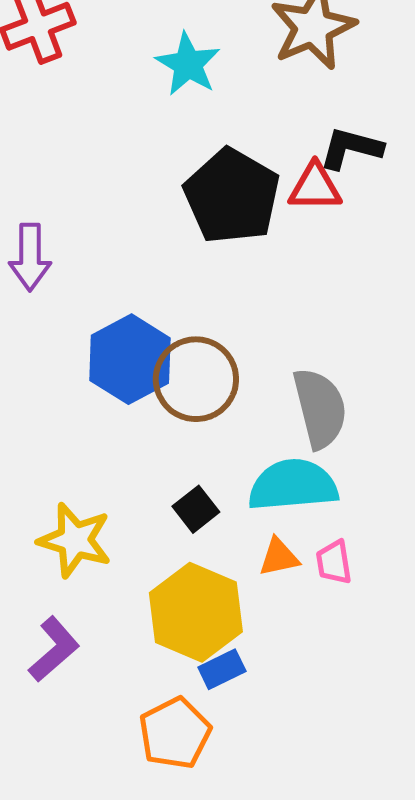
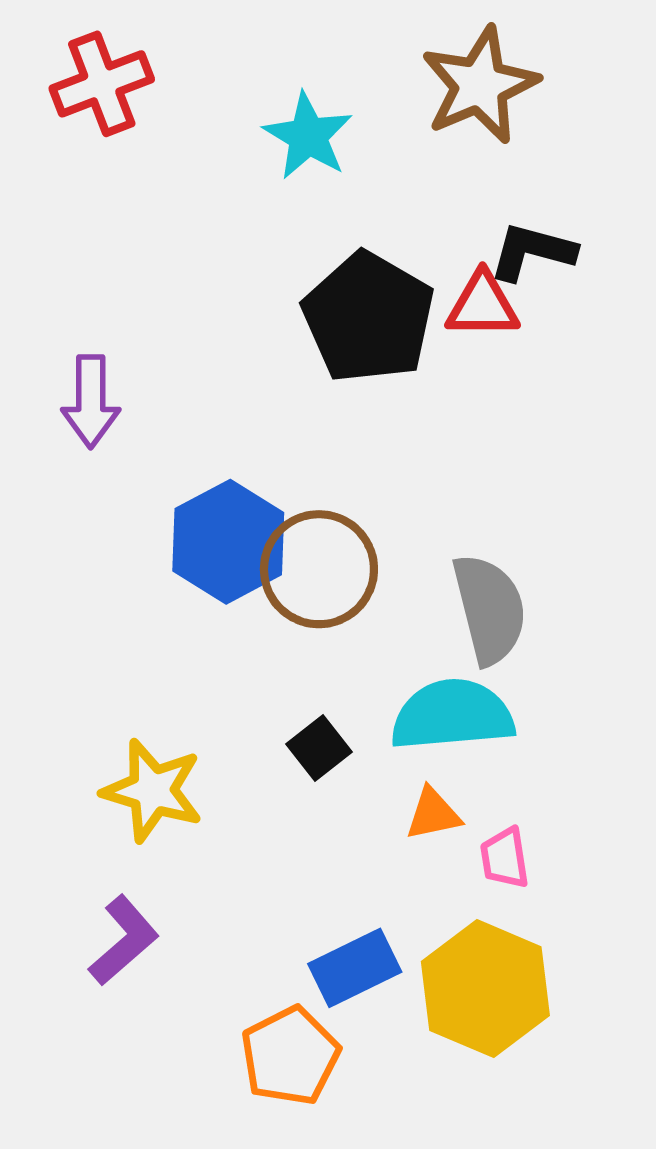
pink trapezoid: (334, 562) -> (505, 858), moved
yellow hexagon: (196, 612) -> (485, 989), moved
blue rectangle: (222, 669) -> (355, 968), size x1.4

